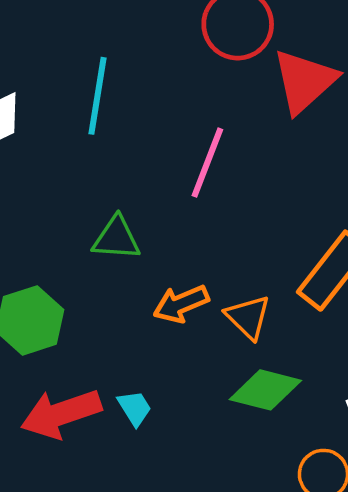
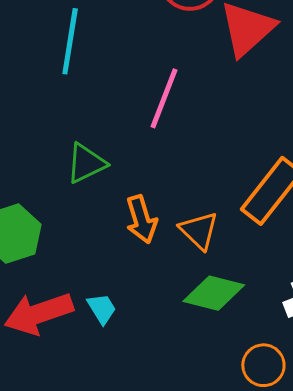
green triangle: (116, 238) -> (86, 163), turned -30
orange arrow: (181, 304) -> (141, 219), turned -84

